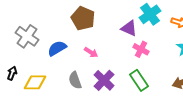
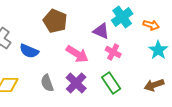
blue semicircle: (57, 48) -> (29, 51), turned -126
pink arrow: (91, 52) -> (77, 54), moved, size x1.6

